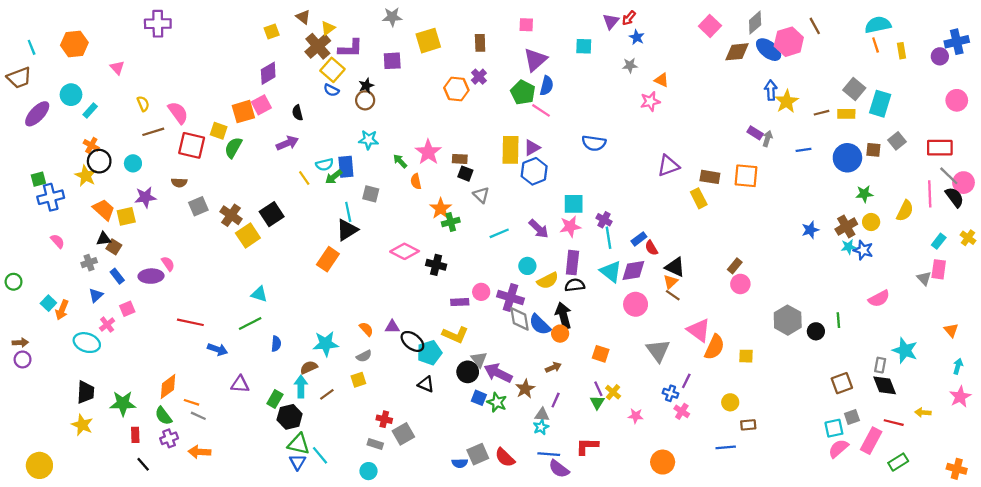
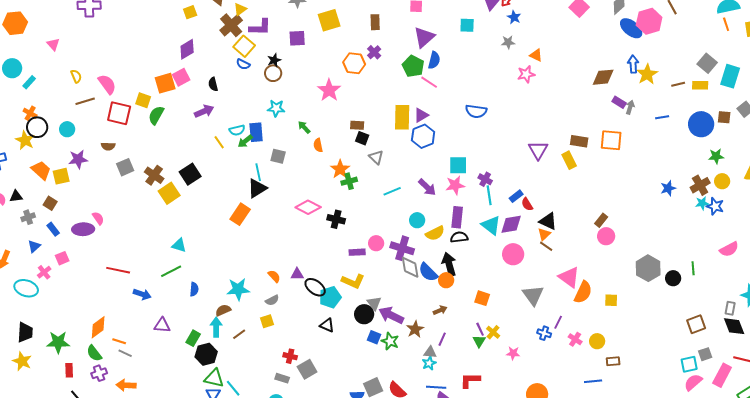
brown diamond: (737, 52) -> (603, 77), moved
pink star: (428, 152) -> (329, 90), moved
purple triangle: (668, 166) -> (538, 150), moved, turned -40
black triangle: (104, 239) -> (16, 196), moved
pink cross: (682, 411) -> (575, 339), moved

